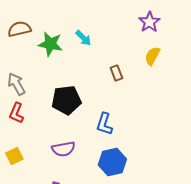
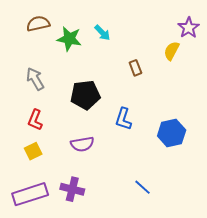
purple star: (149, 22) -> (189, 28), moved
red L-shape: (16, 113) -> (35, 120), moved
blue hexagon: (112, 162) -> (172, 133), moved

